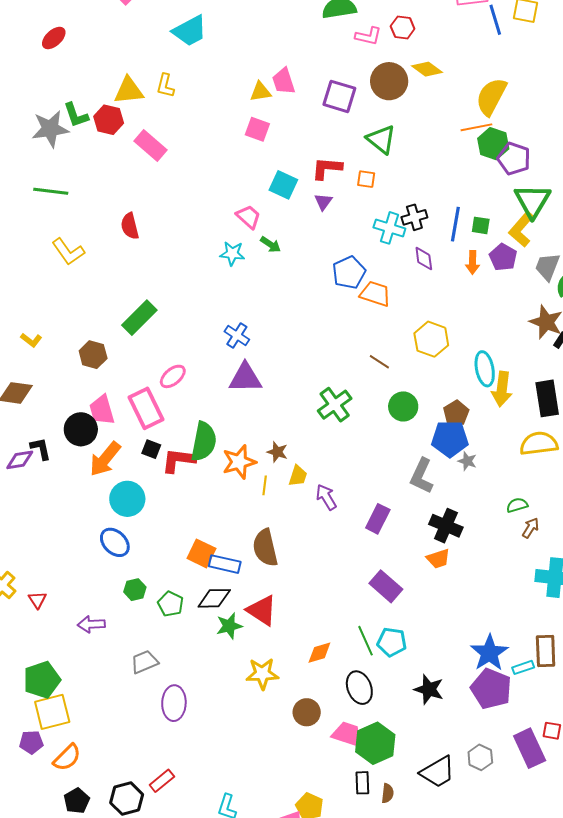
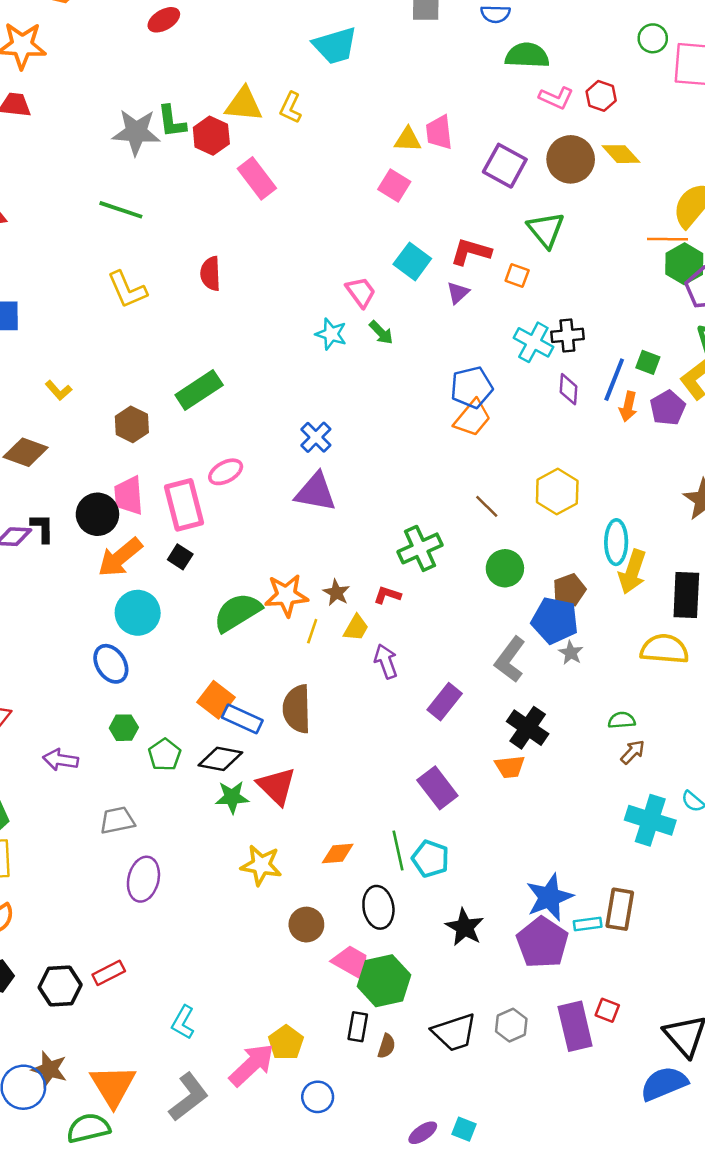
blue line: (455, 224) -> (614, 380), moved
orange trapezoid: (375, 294) -> (472, 418), moved, turned 100
green semicircle: (204, 442) -> (237, 612), moved, turned -144
red L-shape: (179, 460) -> (387, 595), moved, size x0.6

